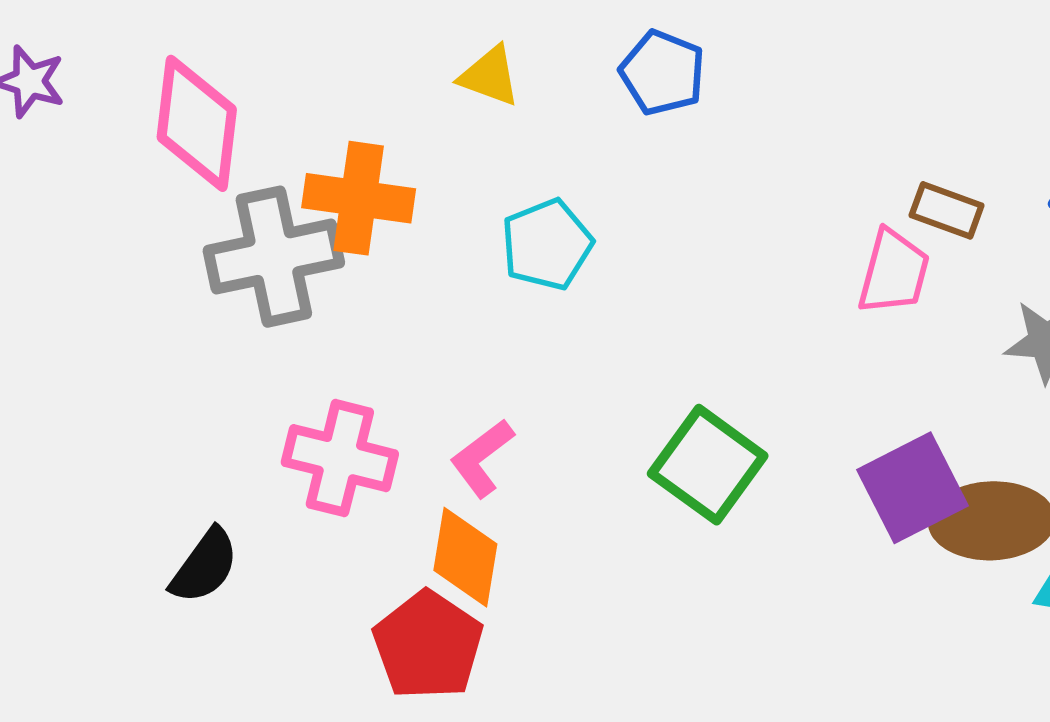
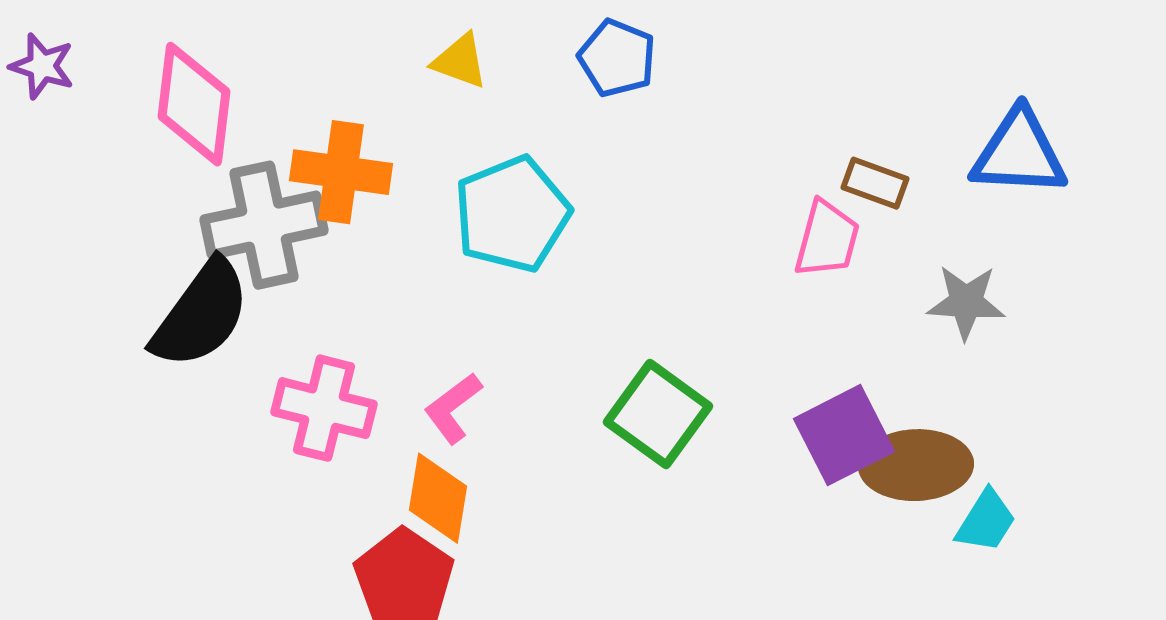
cyan pentagon: (547, 244) -> (512, 214), size x1.4
black semicircle: (204, 566) -> (201, 314), moved, size x1.6

